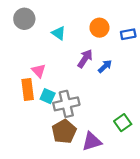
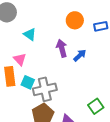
cyan triangle: (59, 33) -> (30, 34), moved
purple arrow: (85, 59) -> (62, 48), turned -48

